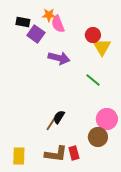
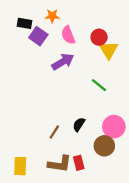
pink semicircle: (58, 24) -> (68, 35), moved
purple arrow: (59, 58) -> (63, 62), turned -45
black semicircle: (59, 117) -> (79, 125), moved

